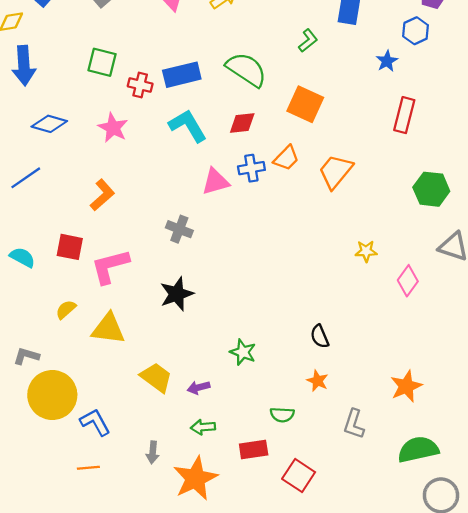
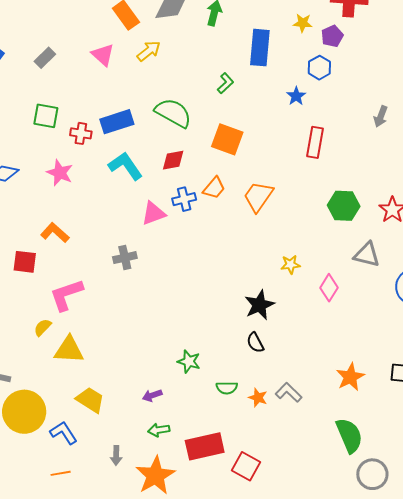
orange L-shape: (102, 195) -> (55, 233), turned -92
gray cross: (179, 229) -> (125, 258), turned -30
red square: (70, 247) -> (25, 262), moved
black star: (177, 294) -> (259, 305), moved
yellow semicircle: (66, 310) -> (43, 327), moved
yellow trapezoid: (156, 377) -> (90, 400), moved
orange star: (317, 381) -> (258, 398), moved
orange star: (406, 386) -> (350, 377), moved
green semicircle: (282, 415) -> (227, 388), moved
gray L-shape: (354, 424) -> (289, 392), moved, turned 120
green semicircle: (418, 449) -> (349, 435), turned 84
red rectangle: (254, 450) -> (205, 446), size x1.5

